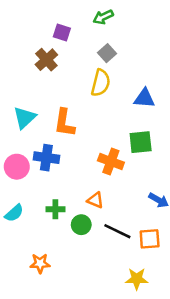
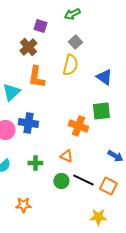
blue triangle: (144, 98) -> (104, 77), turned 30
orange L-shape: (64, 123) -> (36, 77), moved
green circle: (81, 225) -> (61, 181), moved
orange square: (150, 239) -> (108, 186), turned 30

